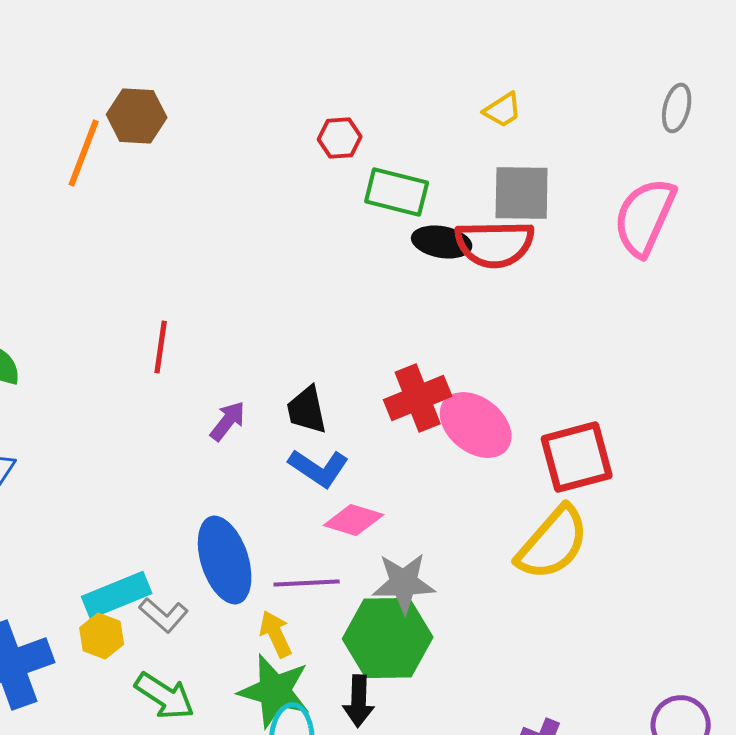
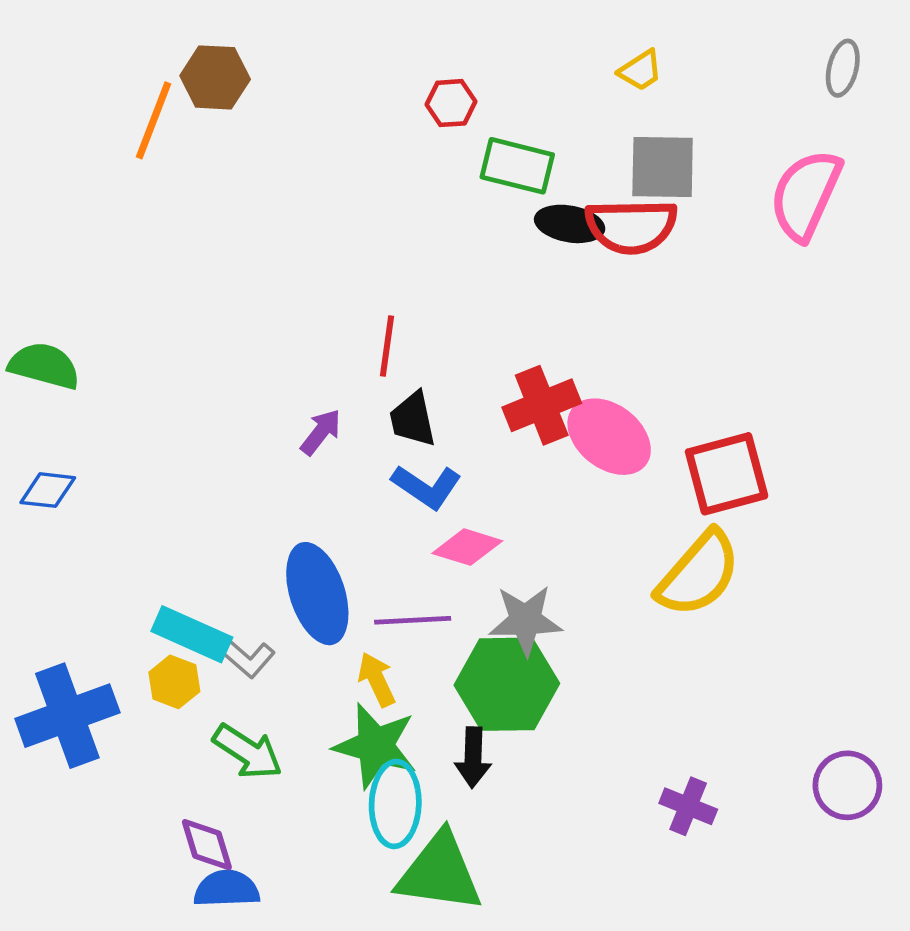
red line: (161, 347) -> (387, 346), moved
cyan rectangle: (117, 595) -> (192, 634), turned 46

